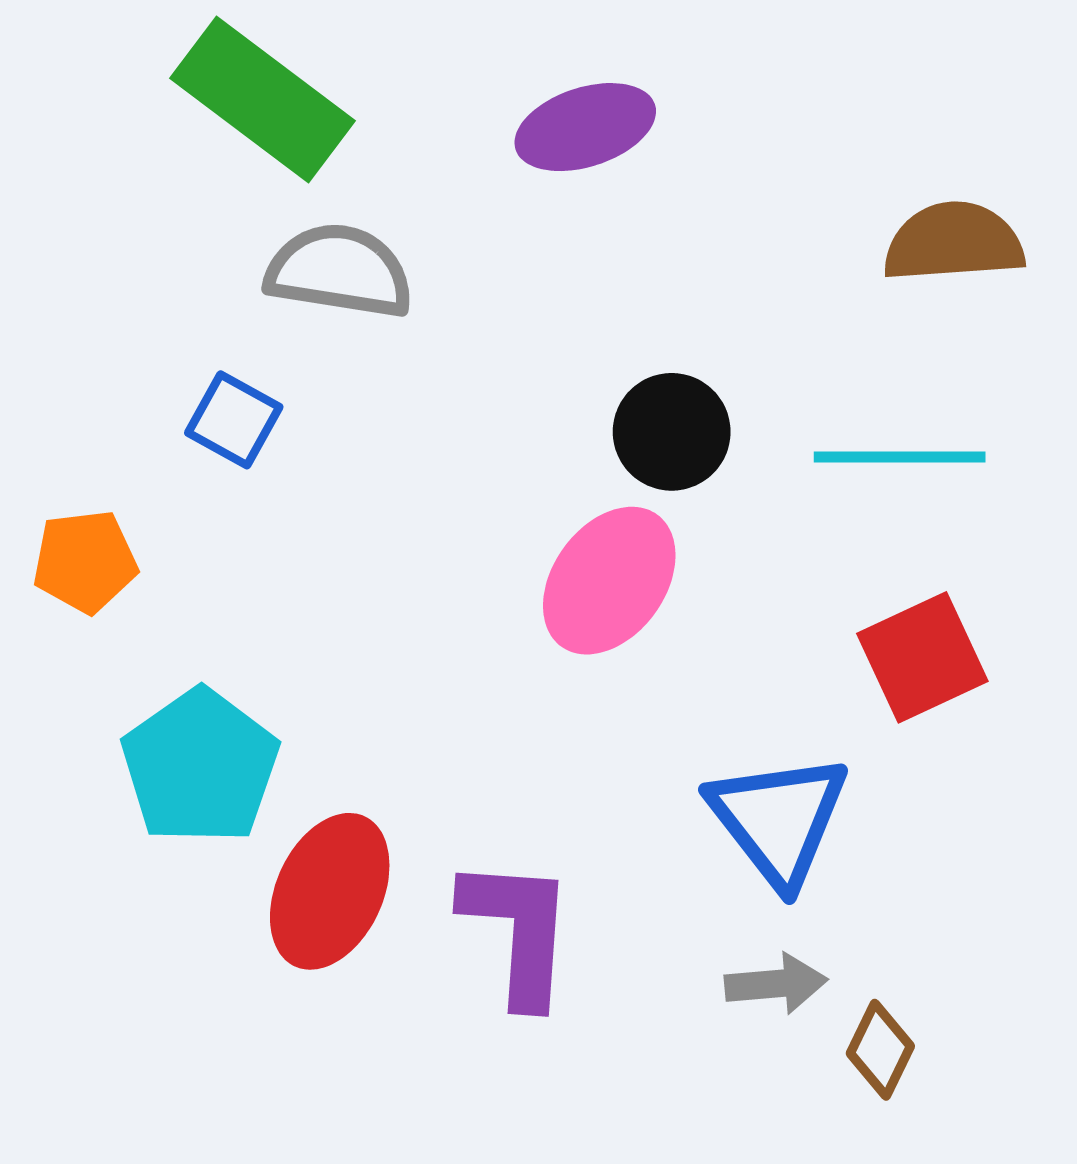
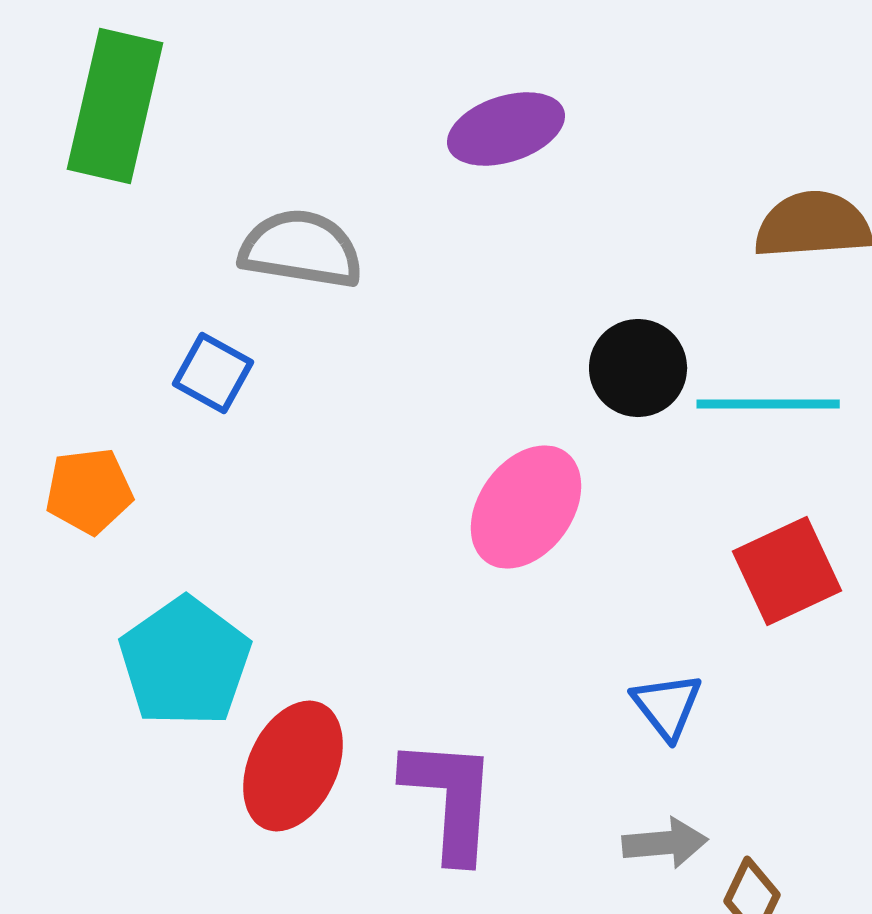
green rectangle: (263, 99) -> (115, 106), moved, turned 66
black circle: (672, 432) -> (638, 368), moved
blue triangle: (778, 819) -> (667, 706), size x0.6

